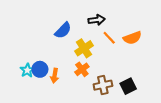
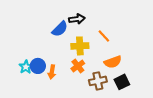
black arrow: (97, 20) -> (77, 19), moved
orange semicircle: (132, 38) -> (113, 62), moved
yellow cross: (84, 48) -> (80, 46), turned 30

